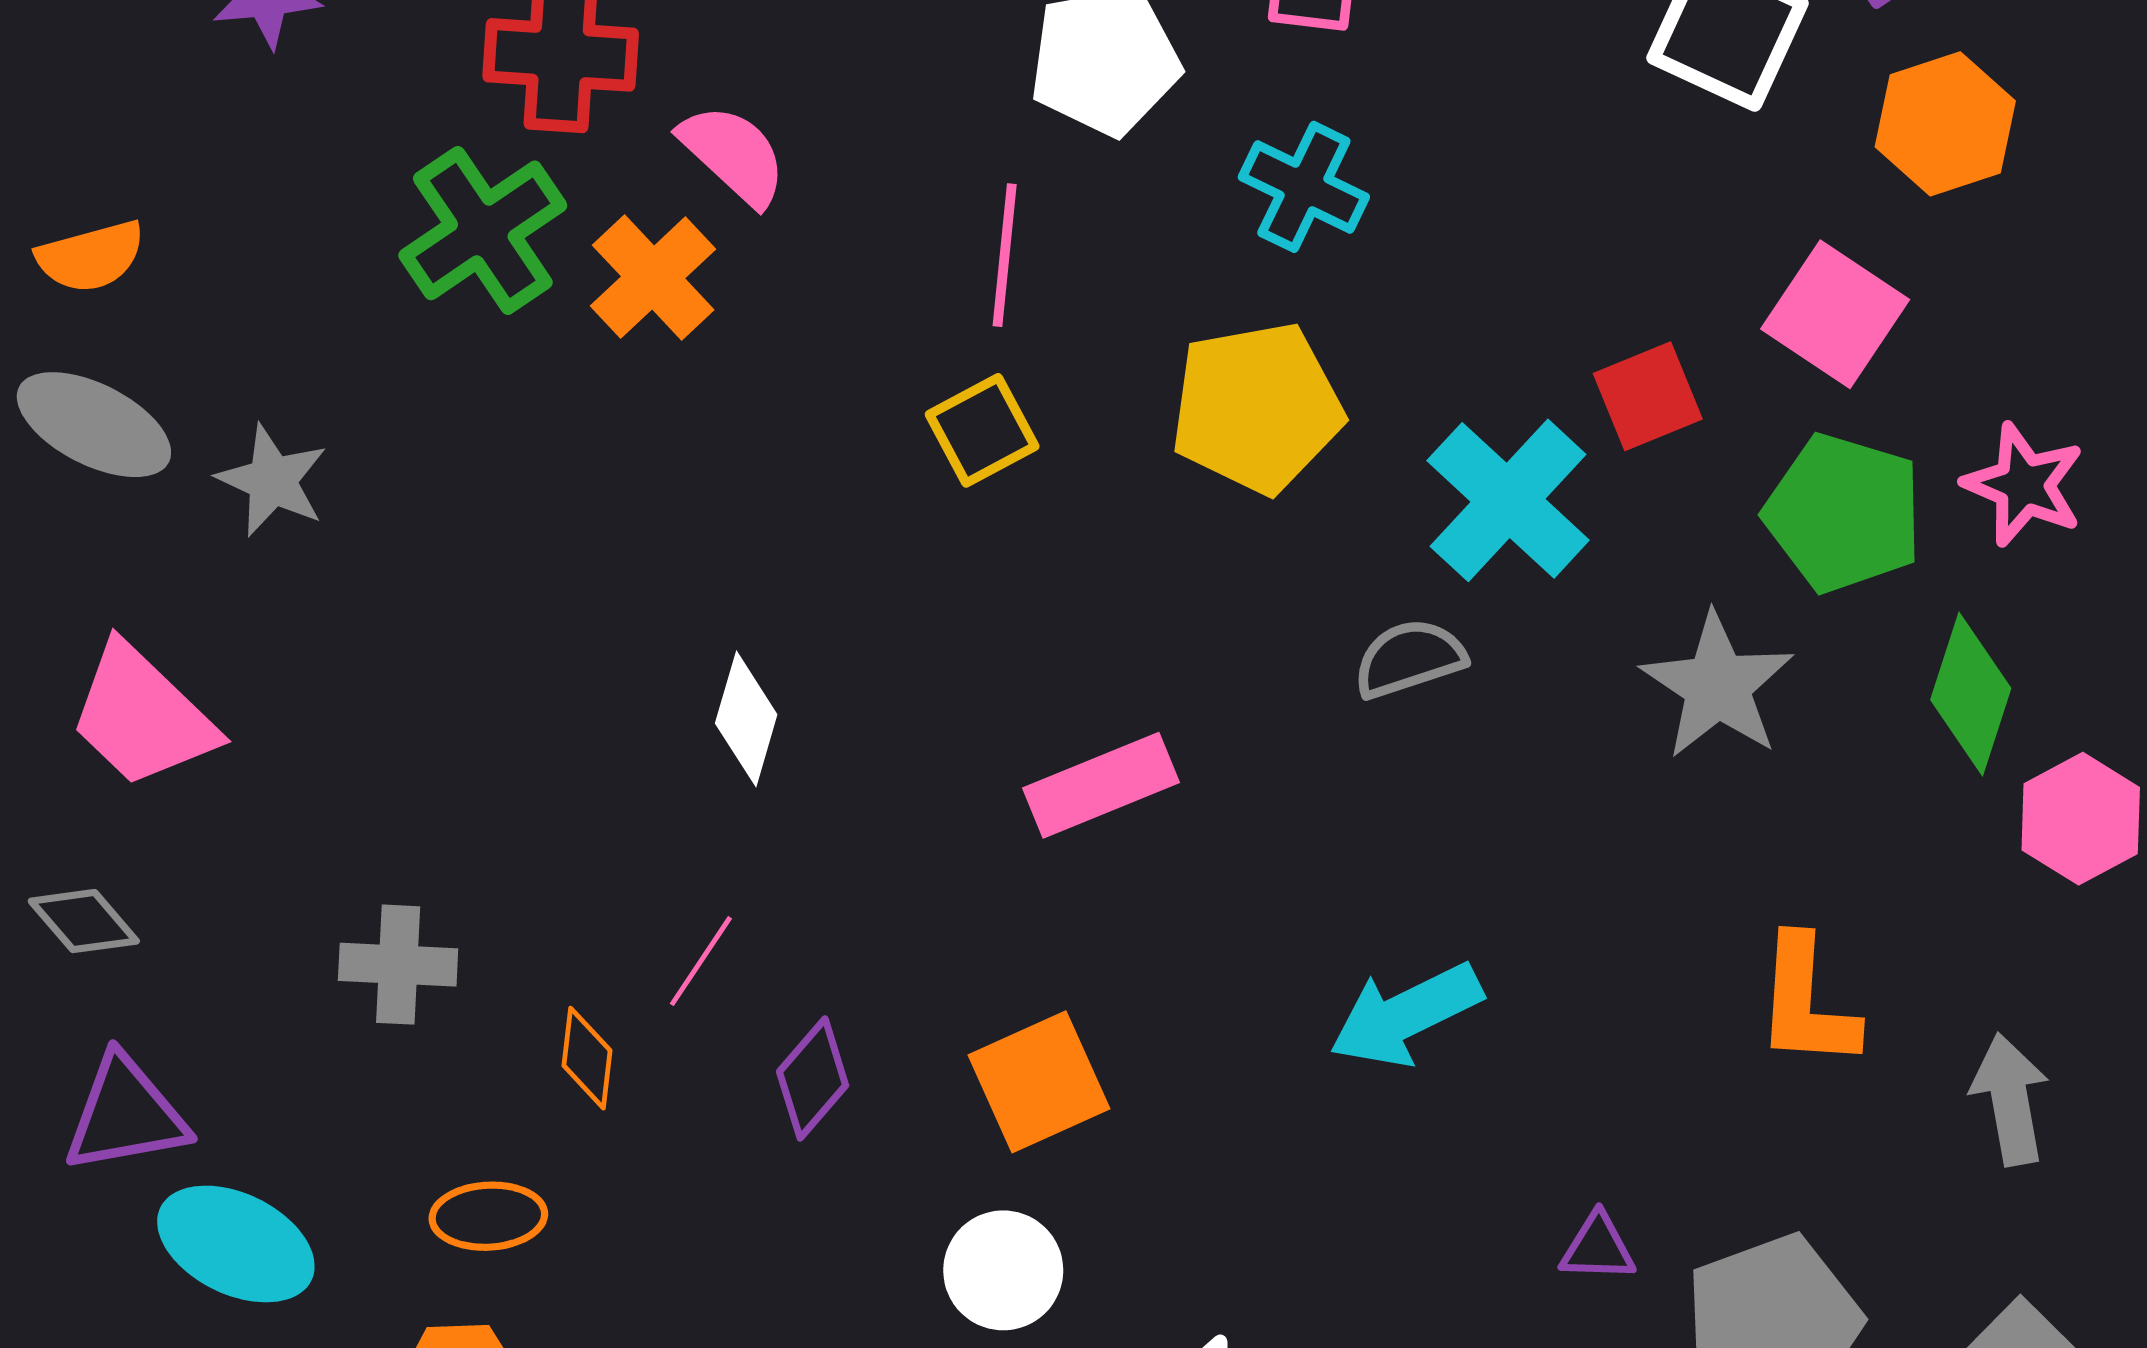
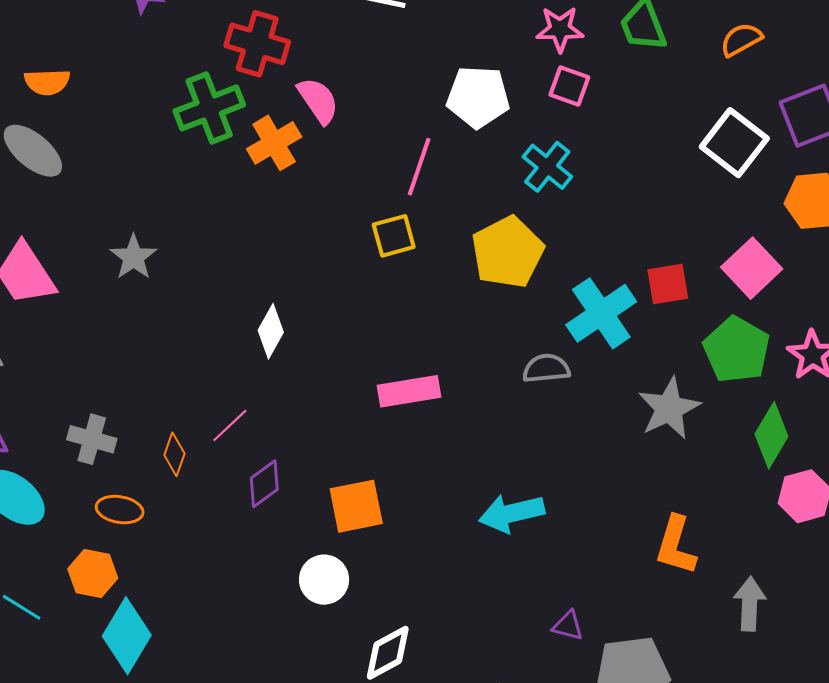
yellow pentagon: (1257, 408) -> (508, 252), turned -30
gray star: (272, 481) -> (134, 257), moved
gray cross: (398, 965) -> (92, 439), moved

